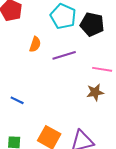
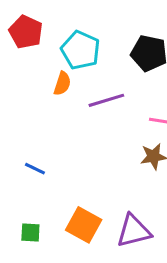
cyan pentagon: (63, 16) -> (81, 50), moved

